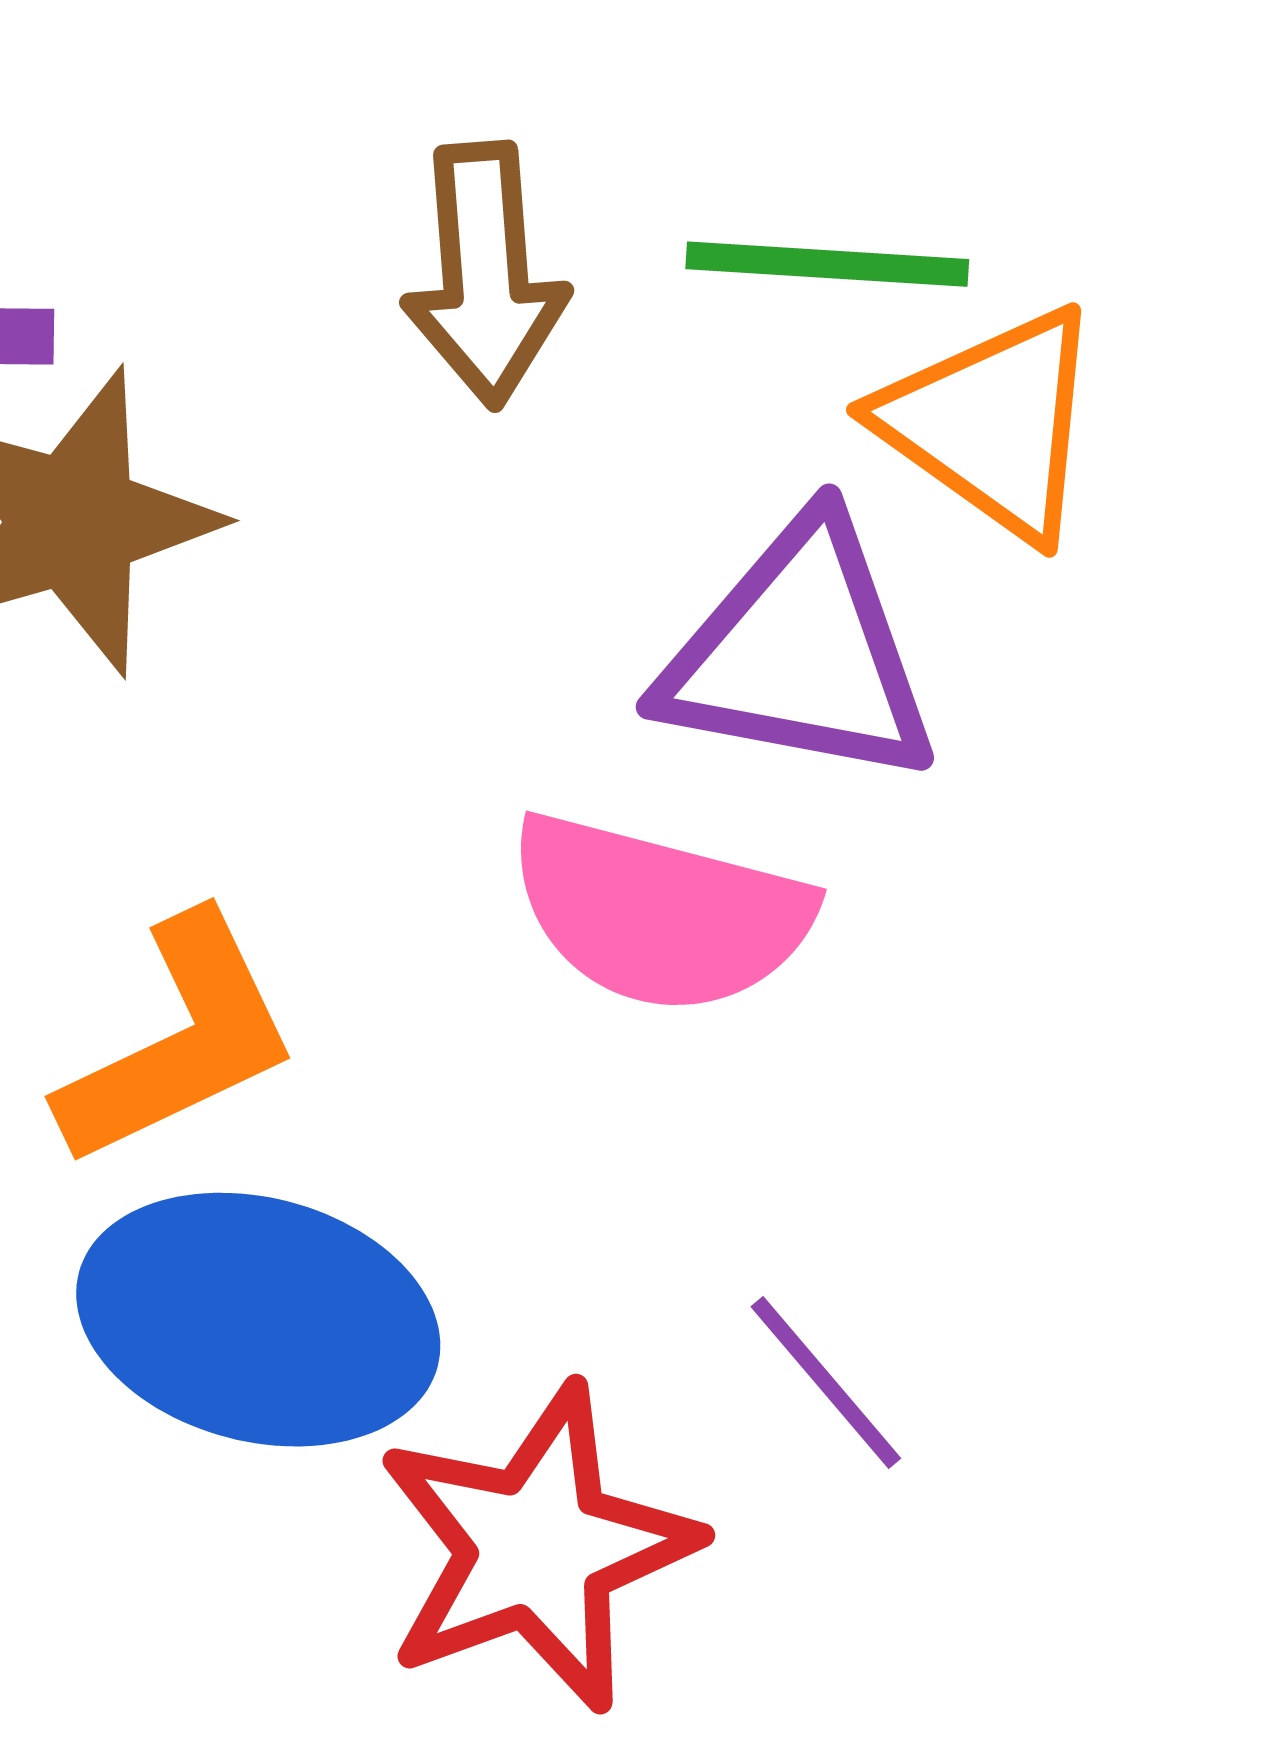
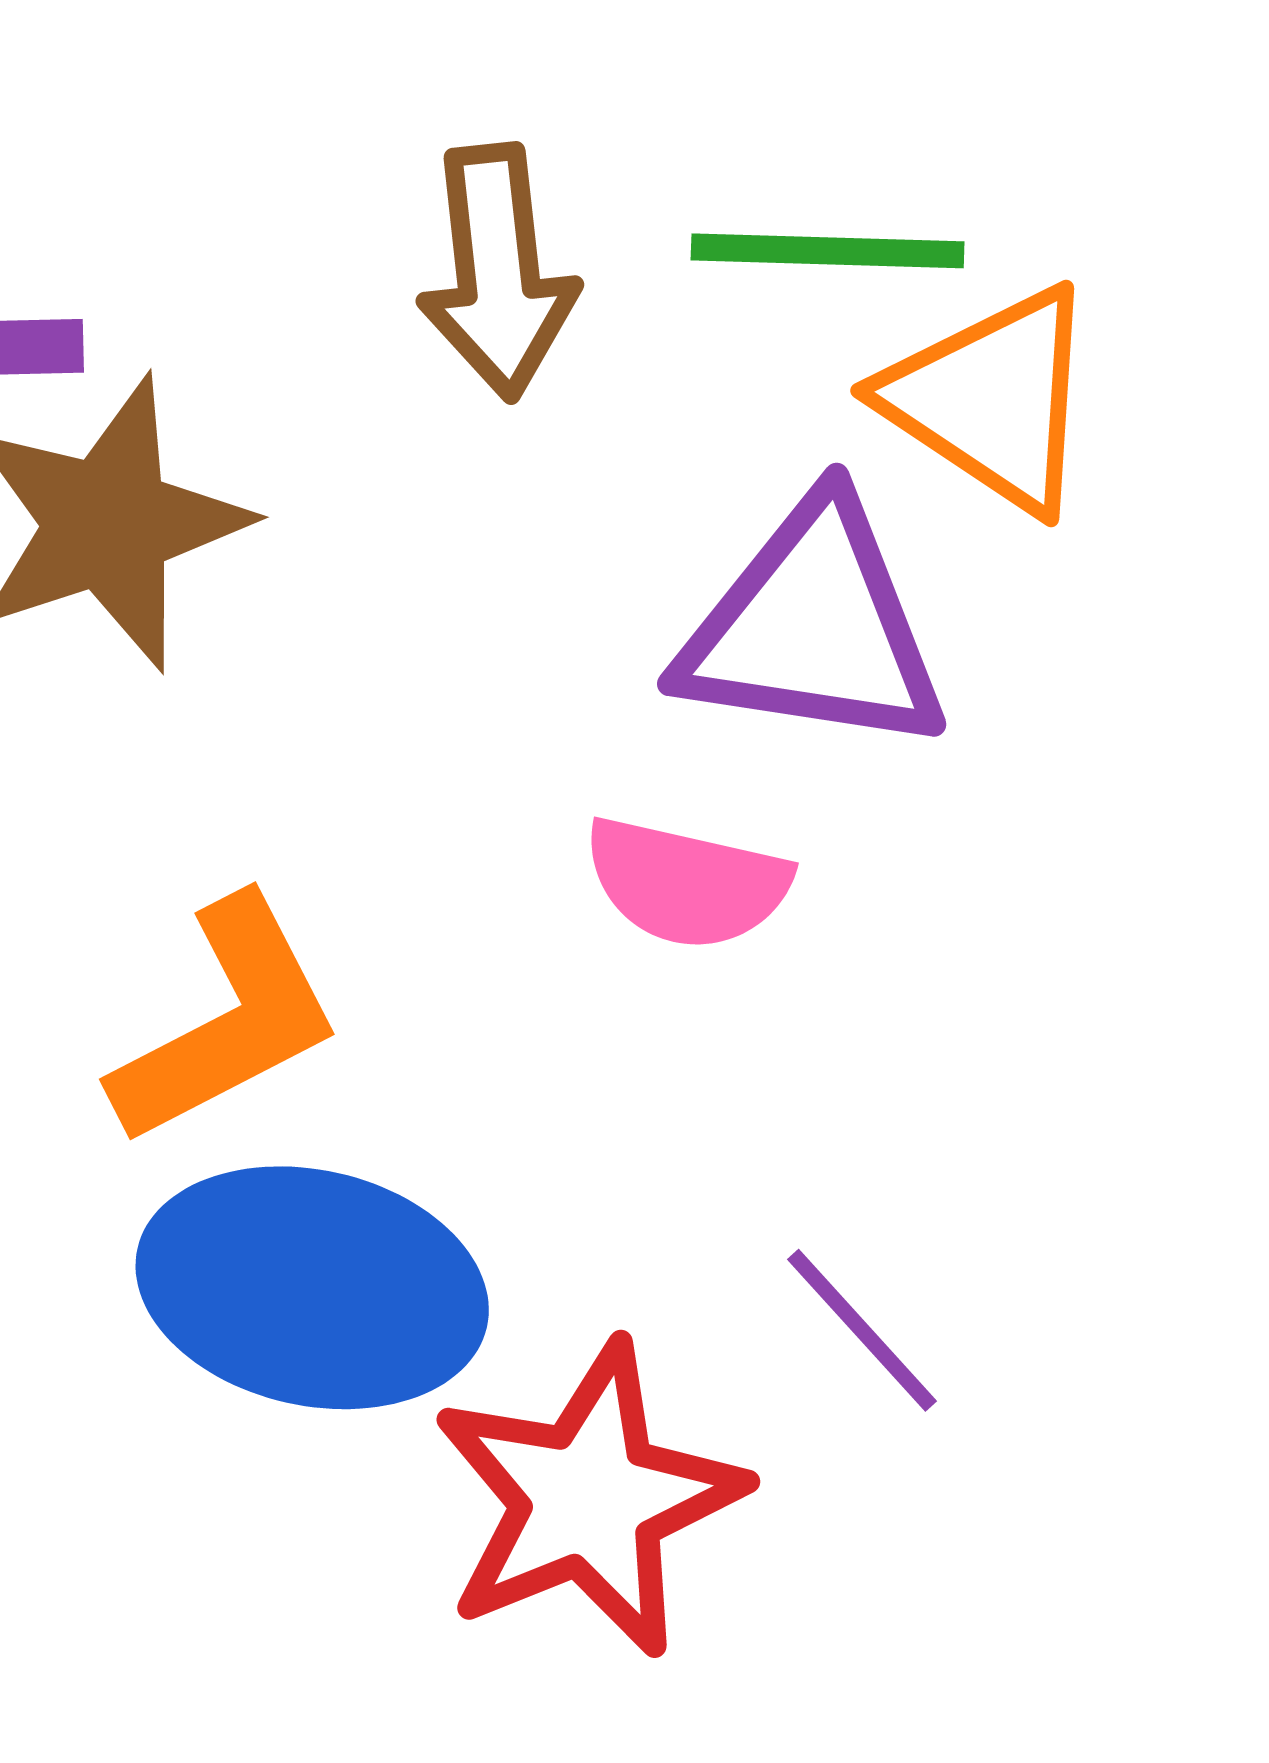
pink semicircle: (660, 913) -> (687, 883), size x0.7

